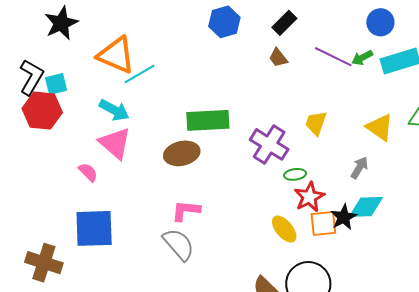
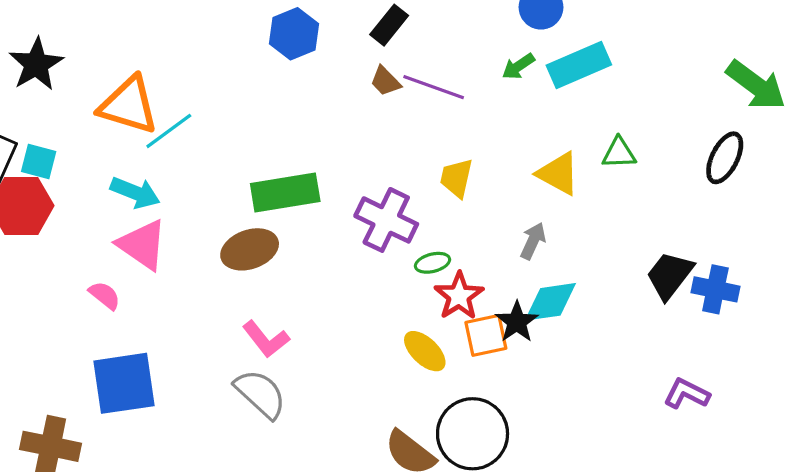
purple line: (333, 57) -> (434, 87), moved
cyan square: (56, 84) -> (39, 162), turned 35
pink L-shape: (186, 211) -> (266, 339), turned -128

